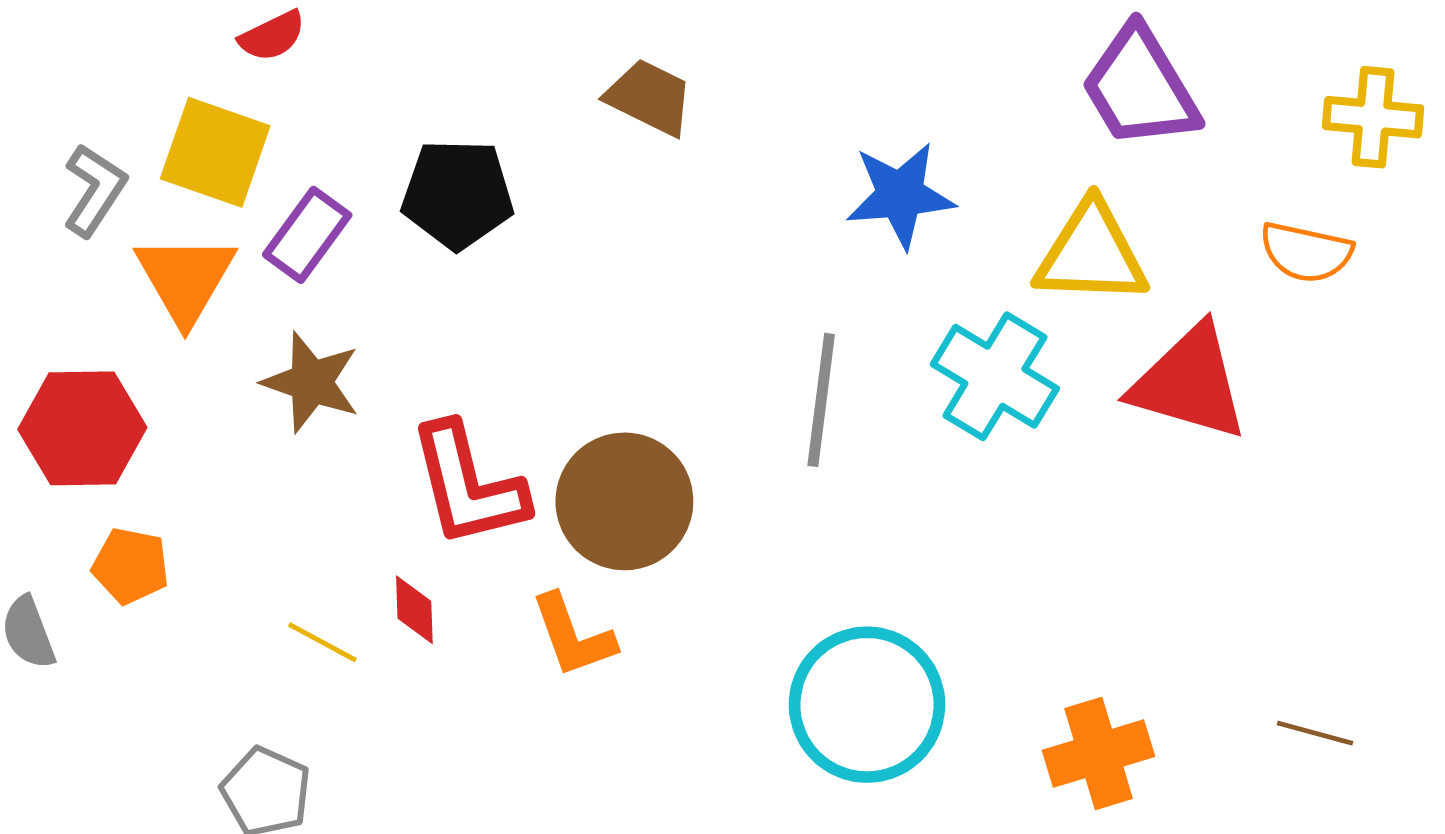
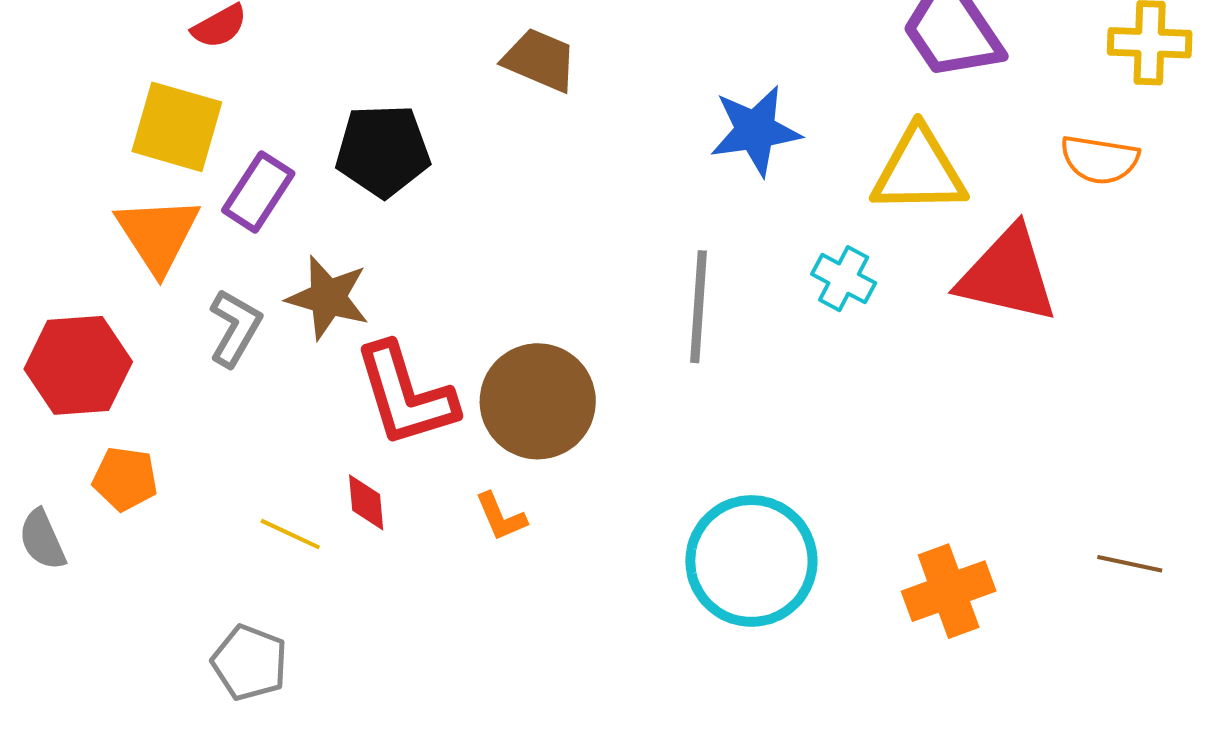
gray L-shape: (95, 190) -> (235, 328), moved
cyan cross: (995, 376) -> (844, 279), size x0.6
brown star: (311, 382) -> (328, 298), moved
orange L-shape: (573, 636) -> (501, 517), size x0.7

